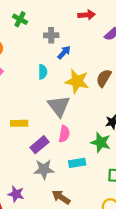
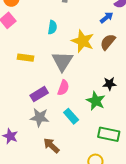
blue arrow: (64, 52) -> (107, 17), moved
yellow rectangle: (19, 123) -> (25, 58), moved
cyan rectangle: (77, 163) -> (71, 116), turned 49

